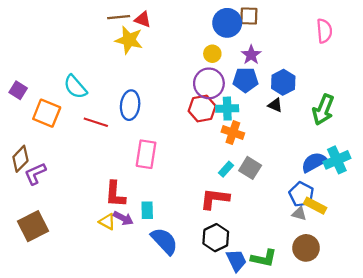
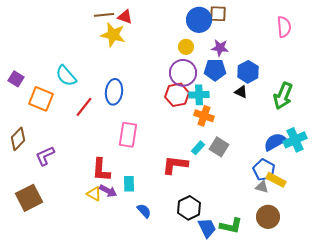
purple star: (251, 55) -> (220, 48), turned -30
red line: (96, 122) -> (84, 107), turned -70
purple L-shape: (35, 174) -> (45, 156), moved
red L-shape: (215, 199) -> (175, 165), moved
blue semicircle: (164, 241) -> (144, 211), size x0.6

